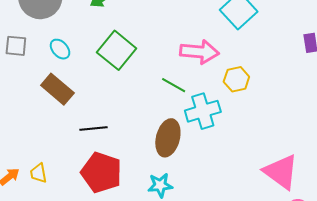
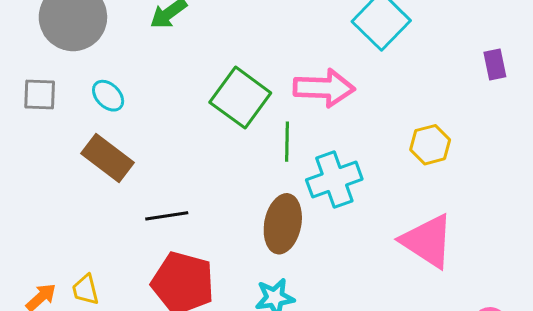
green square: (117, 50) -> (240, 98), moved
yellow hexagon: (236, 79) -> (430, 145), moved
green line: (174, 85) -> (287, 142), turned 65
pink triangle: (281, 172) -> (427, 241), moved

